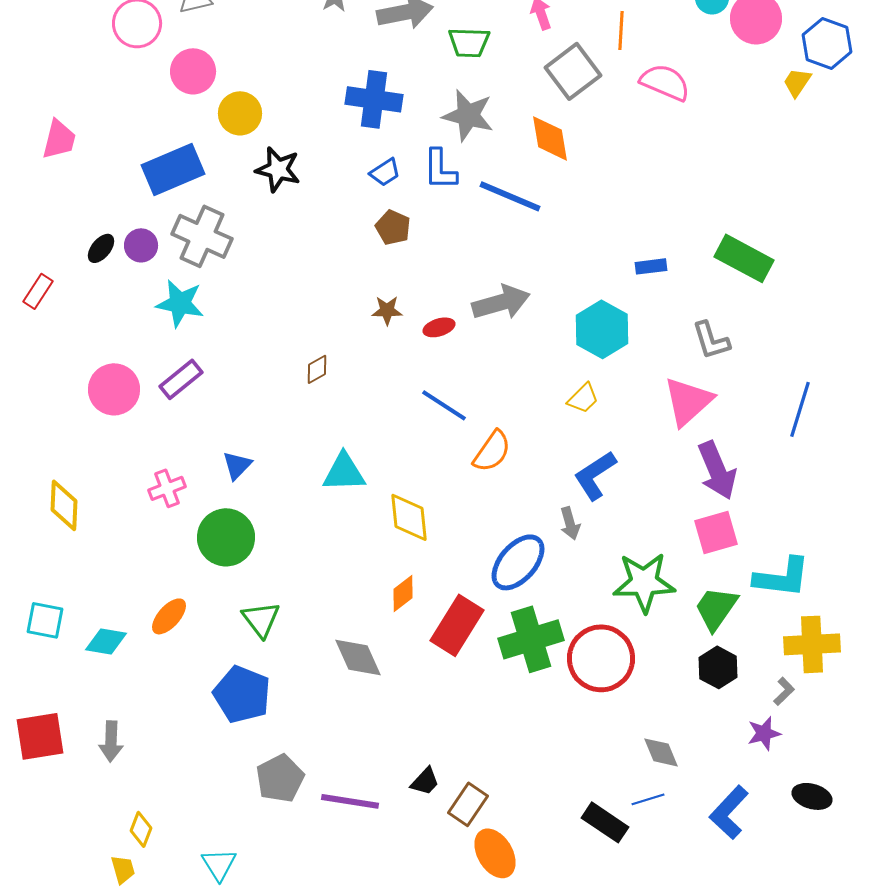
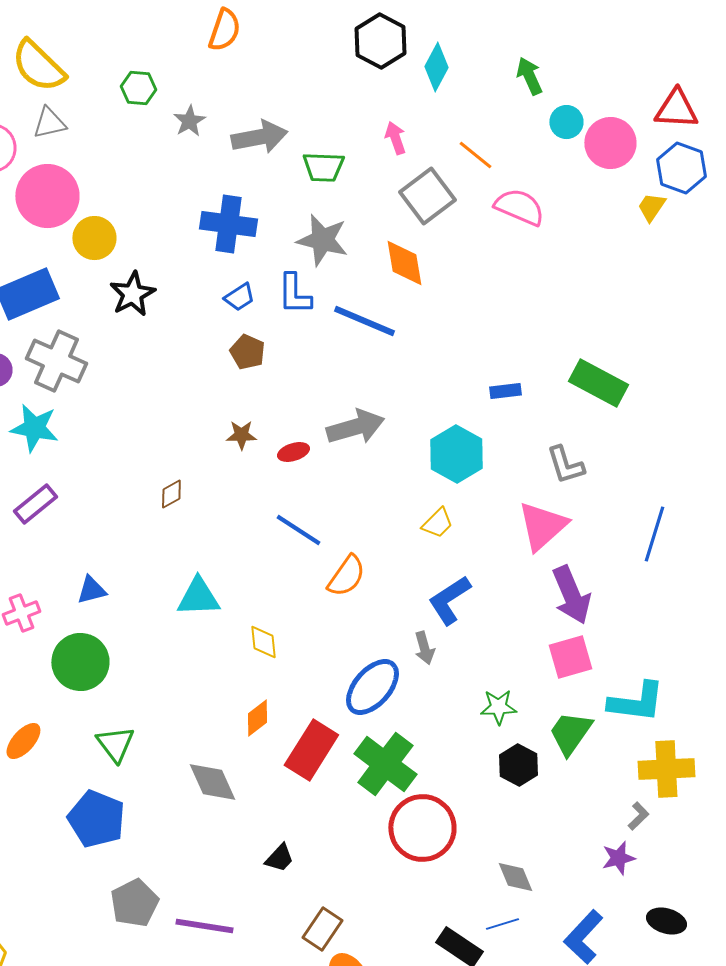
orange line: (621, 30) -> (475, 155), turned -54
pink circle: (193, 71) -> (47, 196), size x1.4
black star: (278, 169) -> (132, 294), turned 30
blue triangle: (237, 465) -> (91, 590), turned 32
yellow diamond: (409, 517) -> (263, 642), size x0.7
green star: (644, 582) -> (498, 707), size x0.6
green cross: (531, 639) -> (385, 764), turned -36
red circle: (601, 658) -> (422, 828), moved
black hexagon: (718, 667) -> (518, 765), moved
black trapezoid: (425, 781) -> (279, 858), moved

